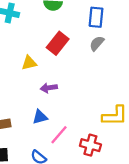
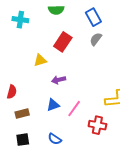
blue rectangle: (96, 17) -> (93, 17), turned -30
pink line: (59, 135) -> (74, 109), moved

